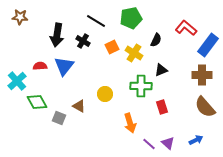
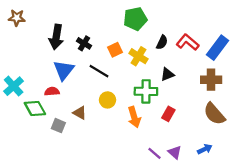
black line: (96, 21) -> (99, 71), moved
red L-shape: (186, 28) -> (188, 42), moved
red semicircle: (40, 66) -> (52, 91), moved
red rectangle: (162, 107) -> (168, 114), turned 48
orange arrow: (130, 123) -> (134, 117), moved

